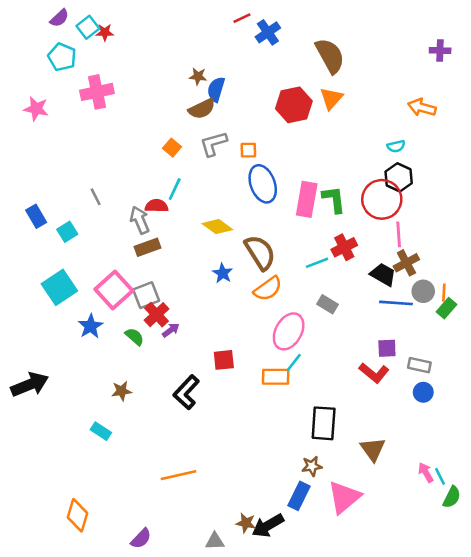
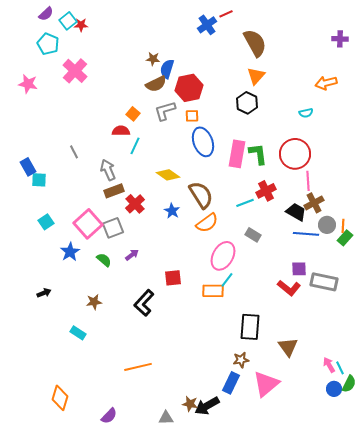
red line: (242, 18) -> (226, 14), moved
pink cross: (97, 92) -> (75, 71), turned -35
red hexagon: (294, 105) -> (189, 88), moved
orange arrow: (422, 107) -> (326, 83), turned -30
black hexagon: (399, 177) -> (247, 103), moved
red semicircle: (157, 206) -> (121, 131), moved
cyan square: (67, 232) -> (39, 180), moved, turned 35
cyan square: (59, 287) -> (46, 222), size x0.6
red cross: (157, 315) -> (135, 204), moved
gray rectangle: (419, 365) -> (324, 282), size x1.5
black arrow: (30, 385) -> (44, 293), moved, size x0.5
blue circle: (423, 392) -> (334, 389), moved

